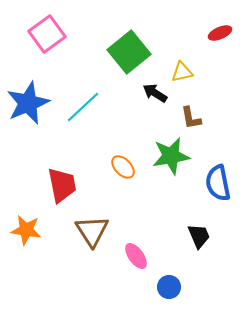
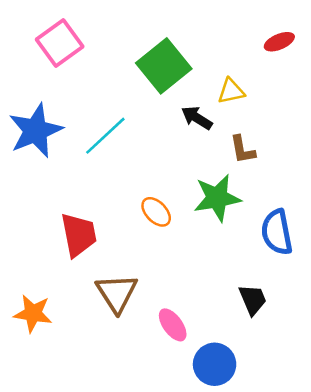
orange star: (26, 230) -> (33, 313), moved
blue circle: (169, 287) -> (215, 364), size x1.4

